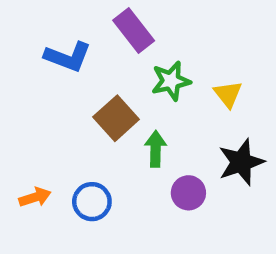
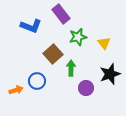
blue circle: (92, 202) -> (37, 81), moved

